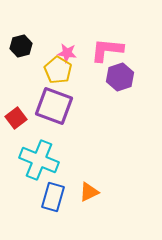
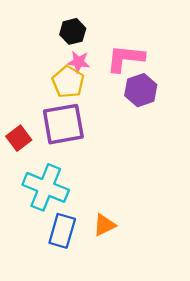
black hexagon: (21, 46) -> (73, 31), moved
purple square: (54, 106) -> (63, 124), turned -30

